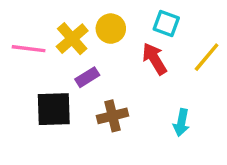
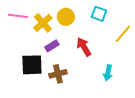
pink line: (29, 49) -> (18, 16), moved
red arrow: (154, 59) -> (84, 47), moved
brown cross: (112, 116) -> (58, 74), moved

